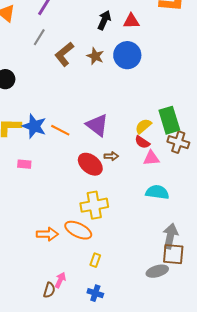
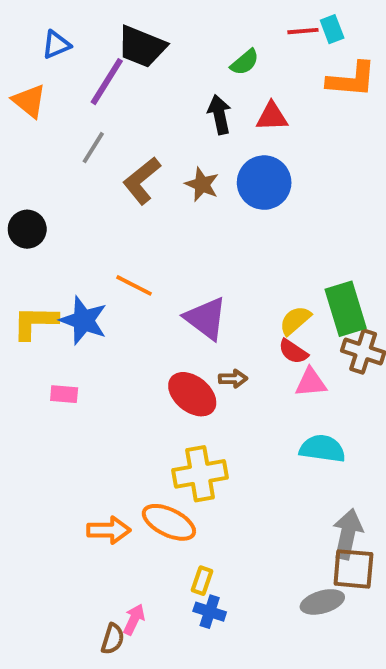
black arrow: (104, 20) -> (219, 115), turned -36
orange line: (60, 130) -> (134, 285), moved
blue cross: (95, 293) -> (210, 612), moved

